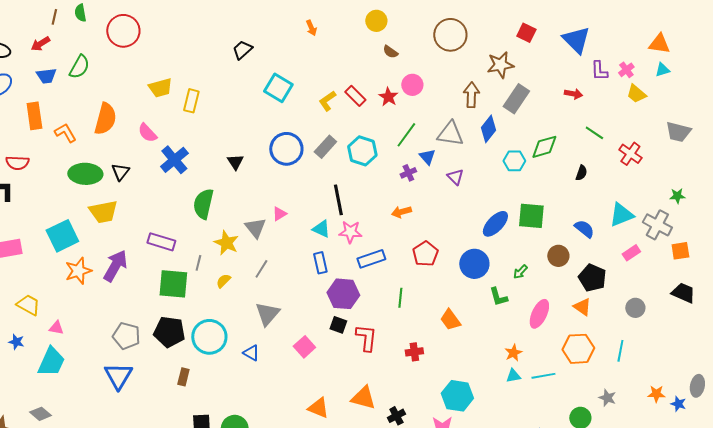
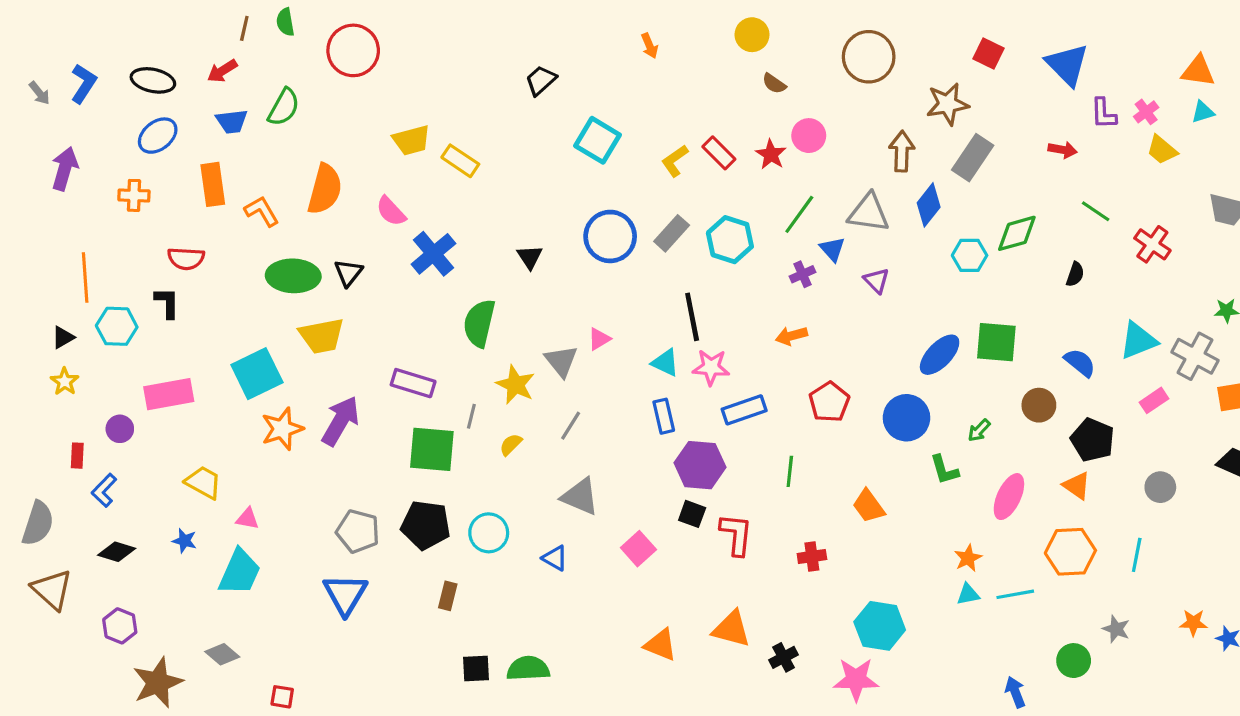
yellow rectangle: (191, 101) -> (460, 161), turned -70
gray triangle: (267, 314) -> (580, 497), turned -48
cyan circle: (209, 337) -> (489, 533), size x0.7

